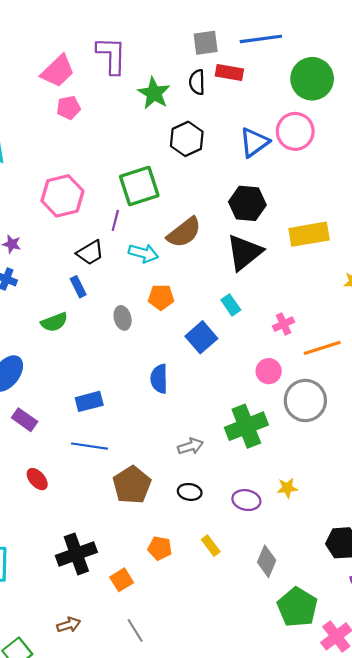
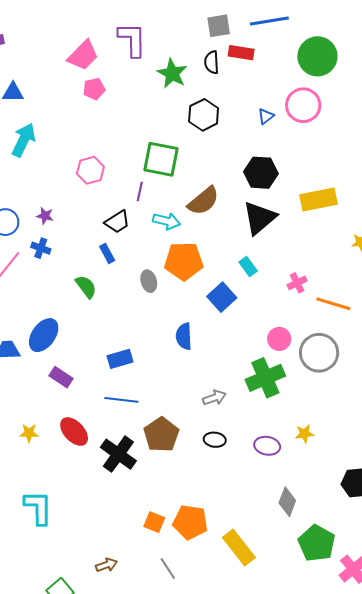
blue triangle: (254, 142) -> (266, 116), size x0.6
green square: (139, 186) -> (161, 159), turned 30
pink hexagon: (62, 196) -> (90, 170), size x0.7
orange pentagon: (161, 297) -> (184, 261), size x1.6
green semicircle: (54, 322) -> (86, 287), turned -105
orange line: (322, 348) -> (333, 304), turned 36
pink circle: (269, 371) -> (279, 339), moved
red ellipse: (37, 479) -> (74, 432), size x1.4
yellow rectangle: (211, 546) -> (239, 548), moved, size x1.8
orange pentagon: (160, 548) -> (190, 522), moved, size x1.6
black cross: (76, 554) -> (118, 454), moved, turned -33
orange square: (122, 580) -> (154, 522), turned -35

